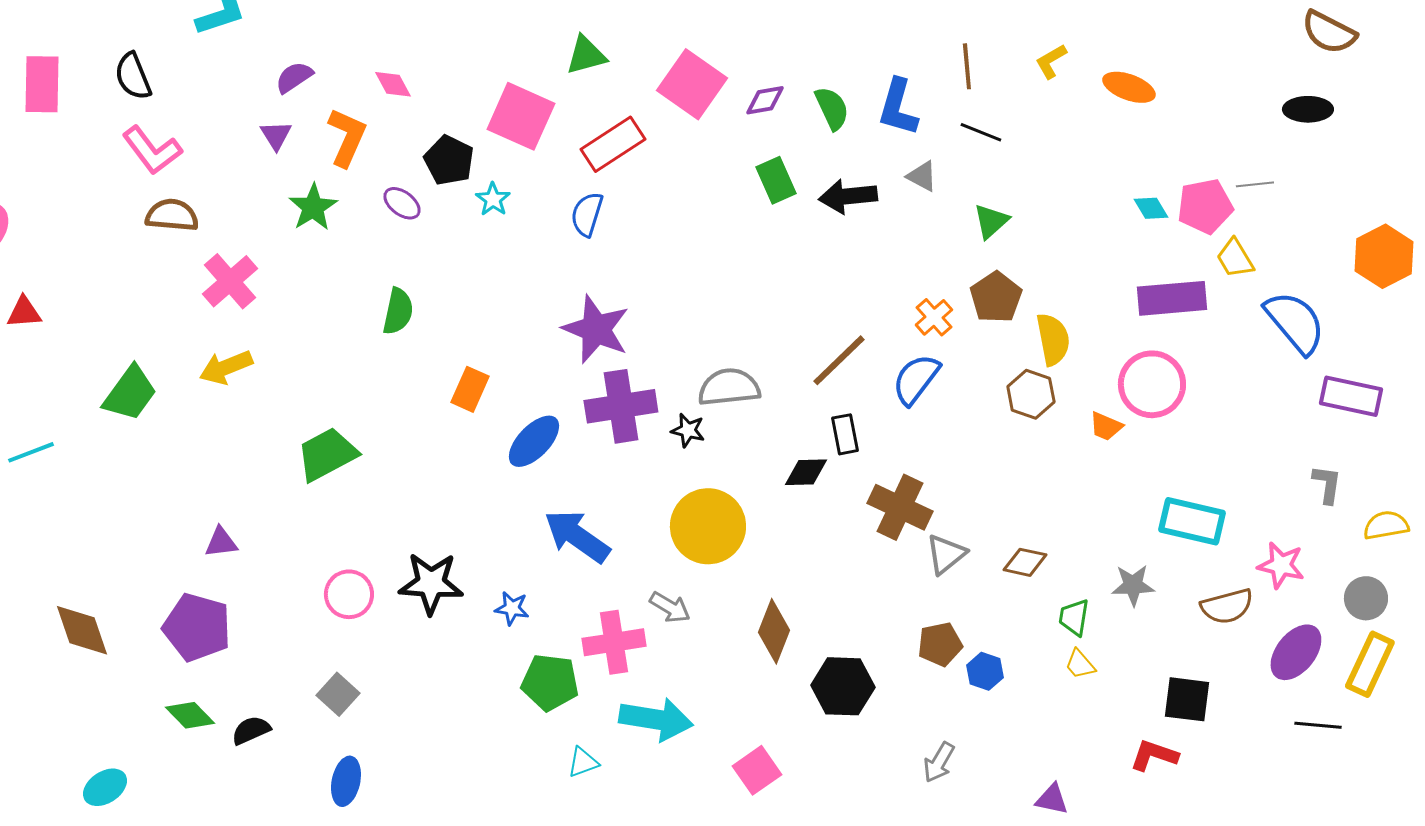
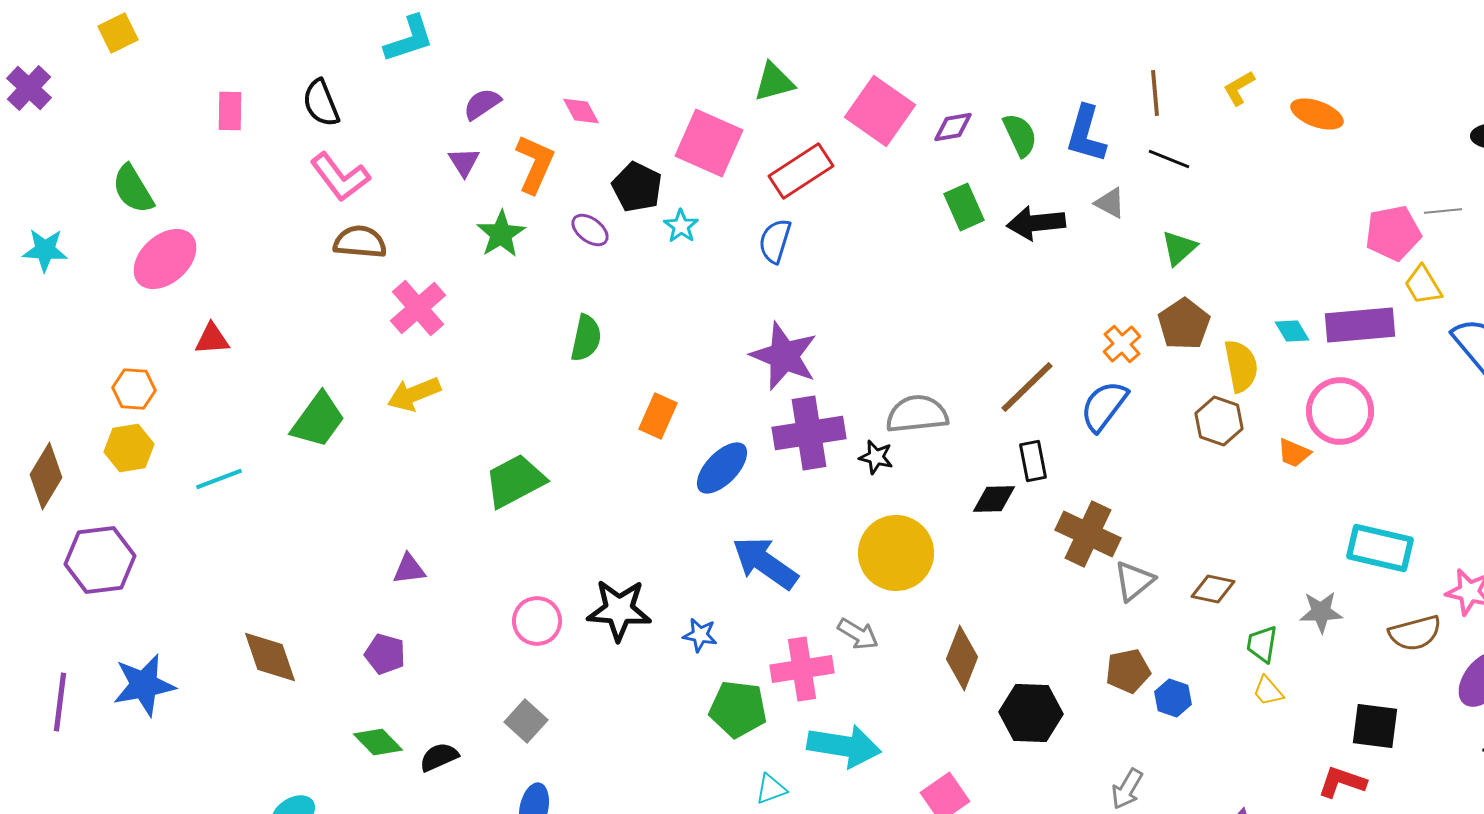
pink rectangle: (42, 84) -> (230, 111), size x0.7
cyan diamond: (1151, 208) -> (1292, 331), moved
purple pentagon: (197, 627) -> (385, 654), size x0.6

